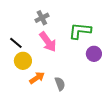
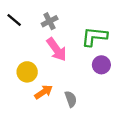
black line: (16, 43) -> (14, 20), moved
purple circle: (94, 54) -> (101, 65), moved

